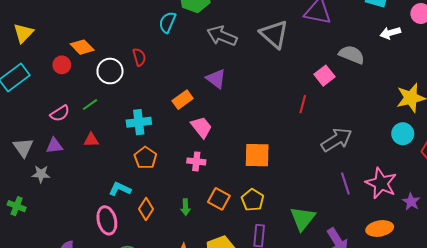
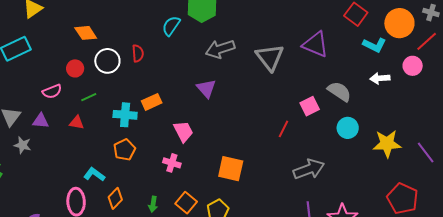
gray arrow: (222, 36) -> (220, 49), turned -52
red circle: (62, 65) -> (75, 68), moved
orange rectangle: (183, 100) -> (152, 102), moved
green line: (90, 105) -> (89, 97), moved
cyan circle: (403, 134) -> (348, 128), moved

